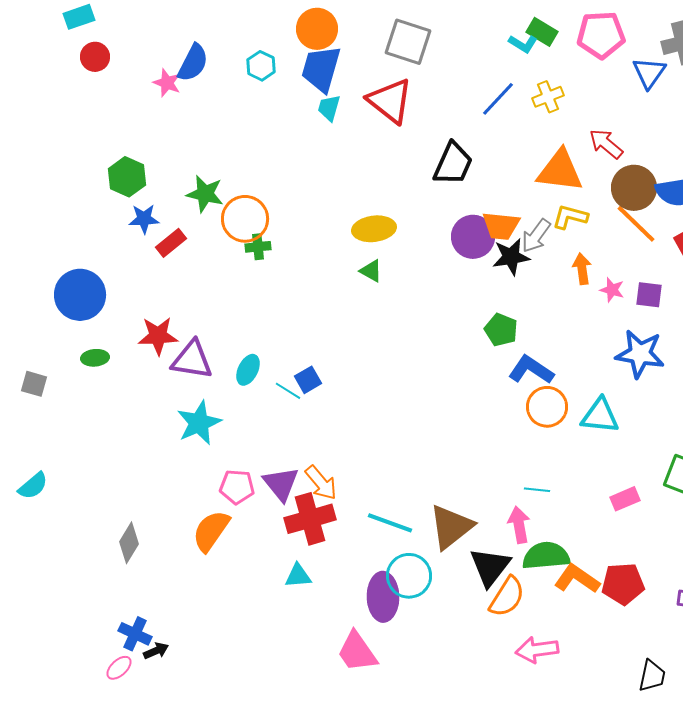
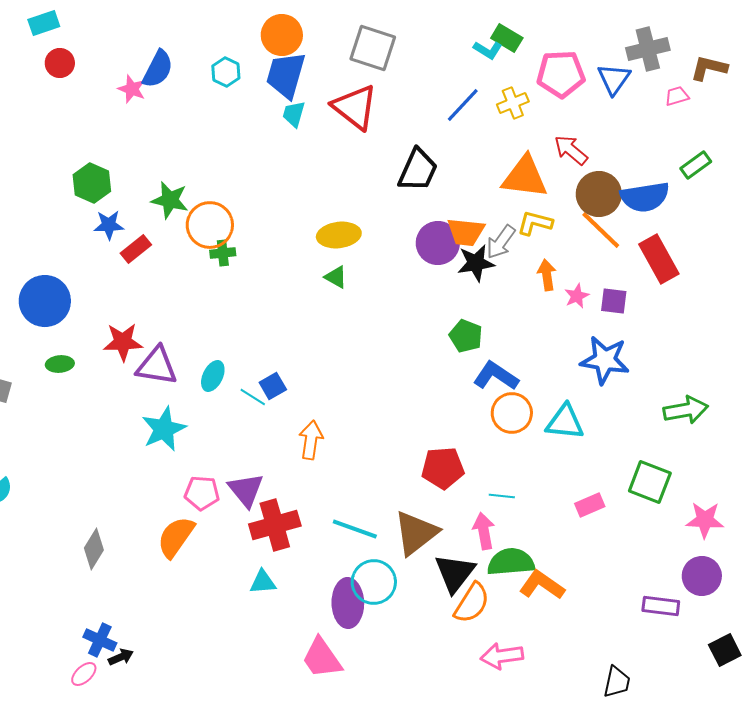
pink pentagon: (601, 35) -> (561, 74), moved
pink star: (612, 290) -> (577, 296), turned 30
orange arrow: (321, 483) -> (311, 440), moved, turned -132
red pentagon: (623, 584) -> (443, 468), moved

